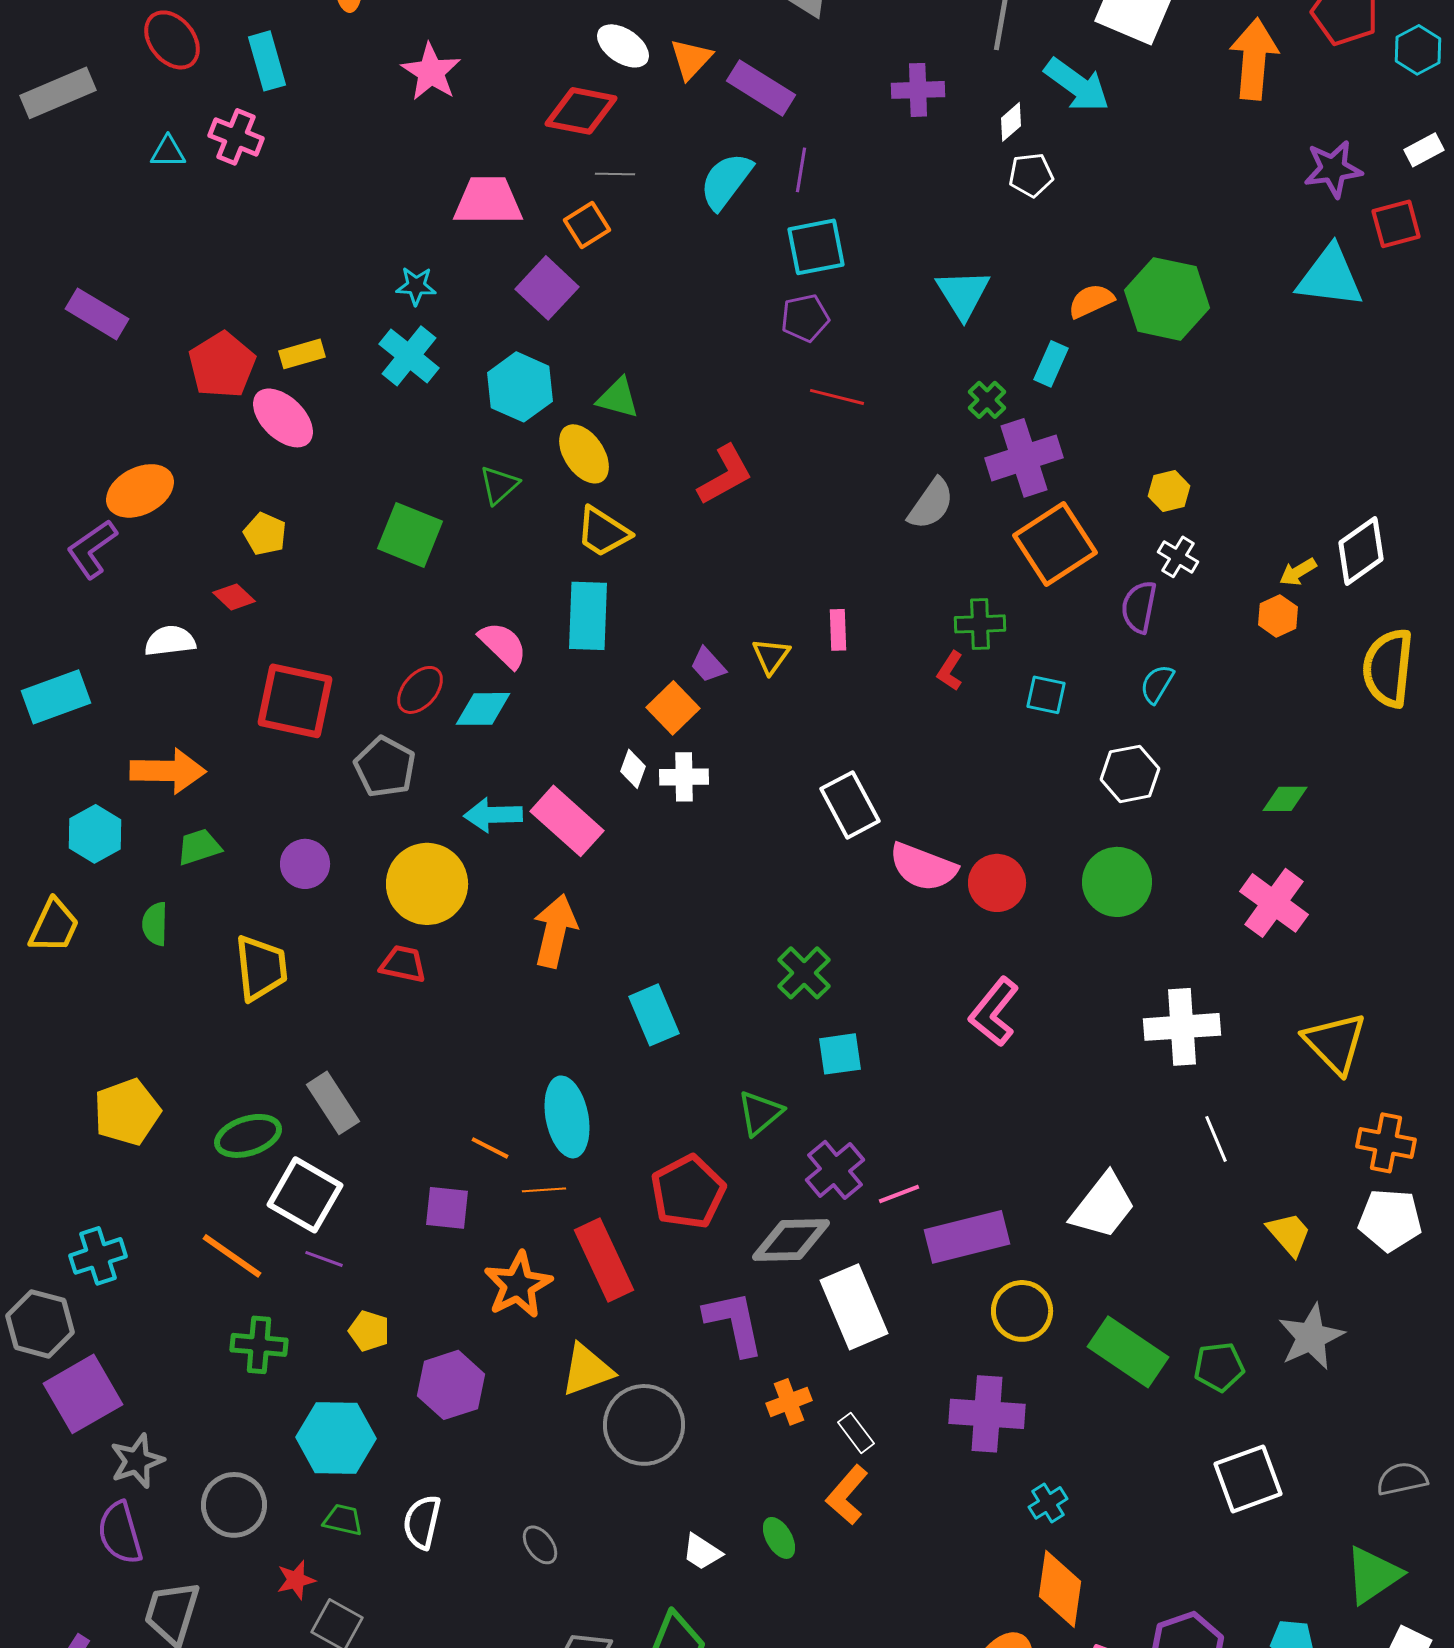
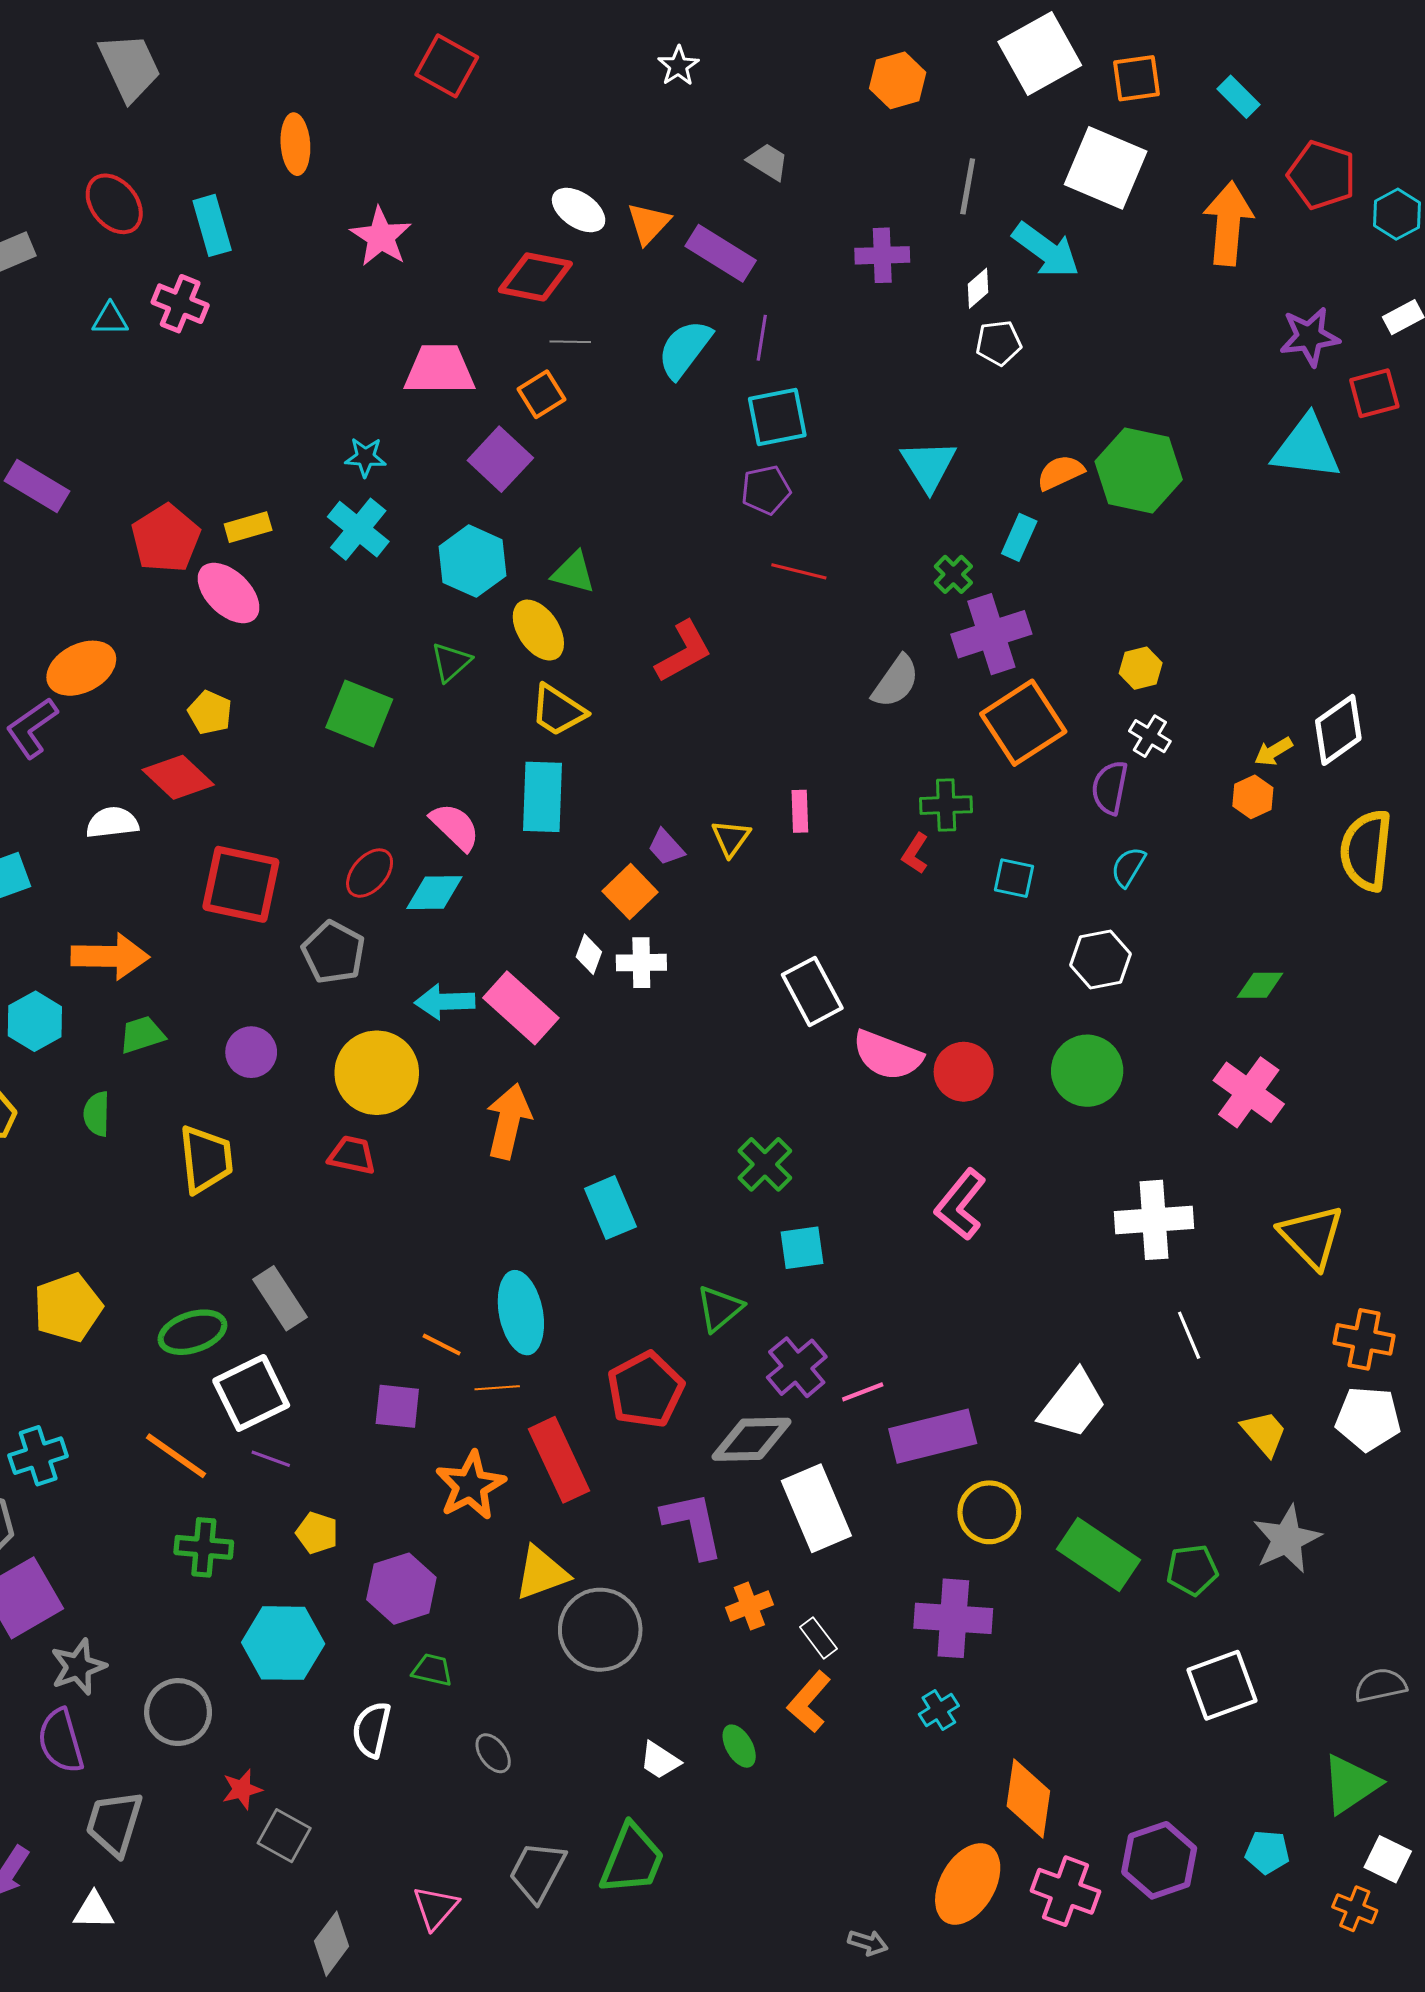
red diamond: (234, 597) -> (178, 777), size x1.6
white square: (305, 1195) -> (251, 1393), turned 34
cyan cross: (1048, 1503) -> (939, 1710), moved
green trapezoid: (343, 1520) -> (432, 1670), moved

